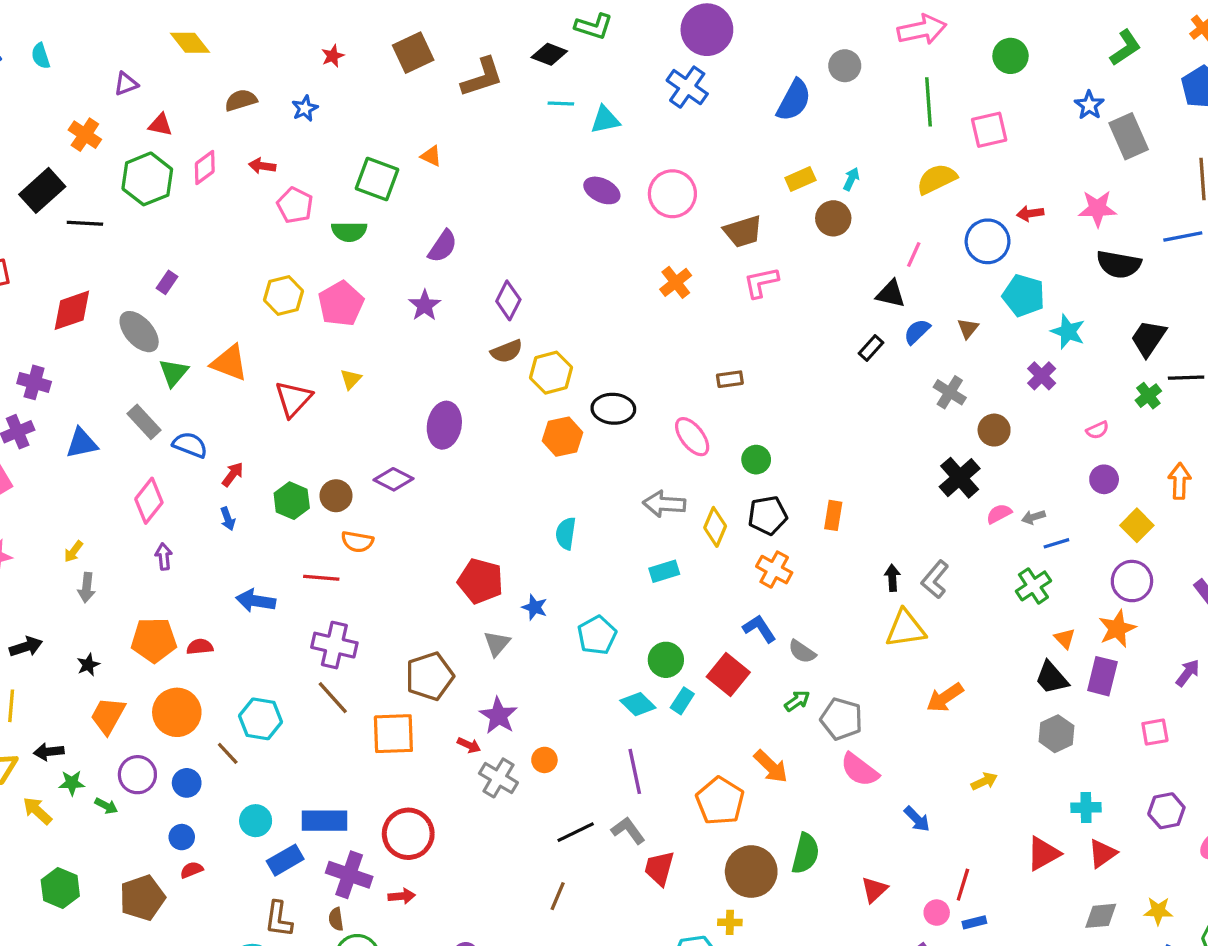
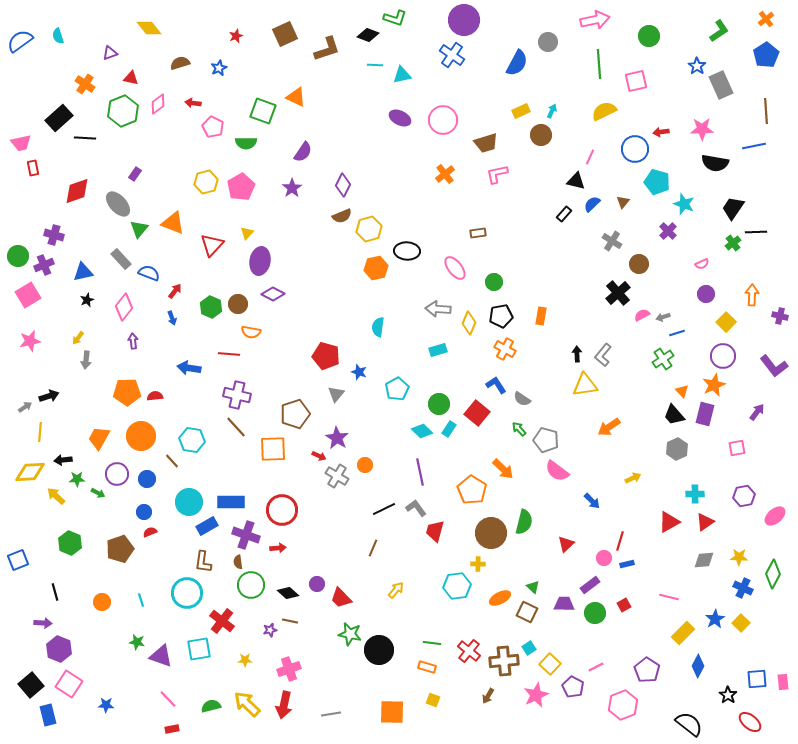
orange triangle: (431, 156) -> (296, 97), size x1.5
purple ellipse: (444, 425) -> (260, 261), moved
black star: (88, 665) -> (87, 300), moved
green arrow: (797, 701) -> (519, 429), turned -98
cyan circle: (256, 821) -> (189, 502), size x1.4

